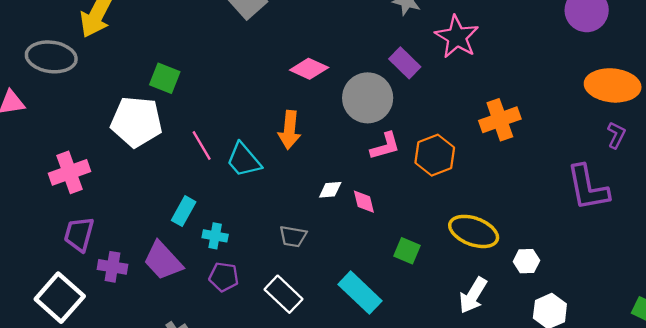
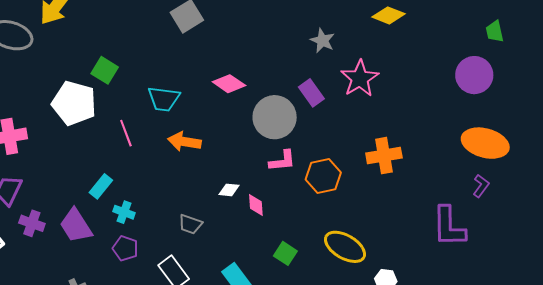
orange arrow: (289, 130) -> (184, 142), moved, turned 84
cyan trapezoid: (244, 160) -> (164, 99), moved, turned -52

